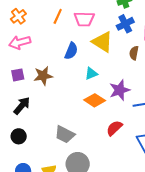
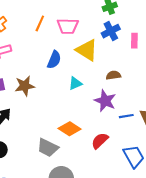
brown semicircle: (134, 53) -> (113, 75), moved, turned 72
purple star: (120, 90) -> (105, 101), turned -30
orange diamond: (95, 100) -> (70, 129), moved

